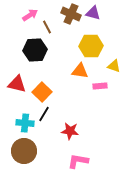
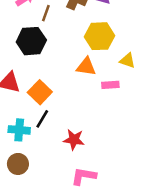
brown line: (47, 27) -> (46, 13), turned 48
brown circle: (24, 151) -> (18, 164), size x0.7

